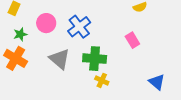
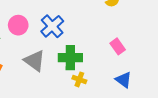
pink rectangle: (132, 40) -> (118, 46), moved
blue triangle: (157, 82) -> (124, 80), moved

